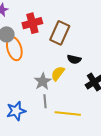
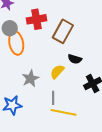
gray star: (43, 81) -> (30, 79), moved
gray line: (45, 101) -> (53, 98), moved

